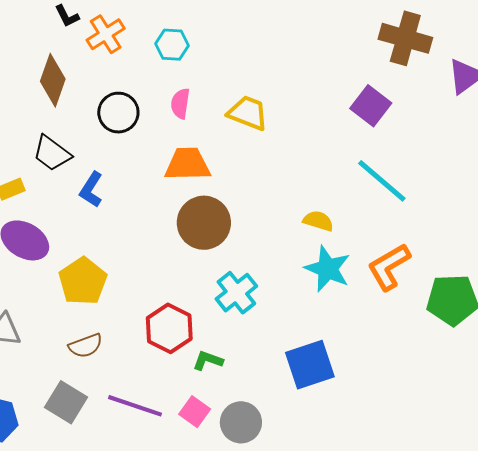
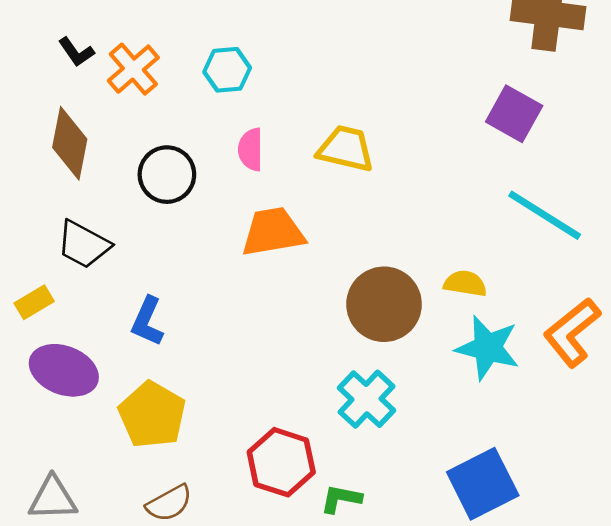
blue L-shape: (91, 190) -> (147, 321), moved
brown circle: (204, 223) -> (384, 304), moved

